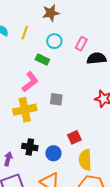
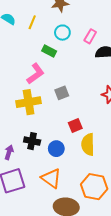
gray square: (56, 99) -> (62, 93), turned -32
red square: (74, 137) -> (75, 125), moved
yellow semicircle: (85, 160) -> (88, 144), moved

